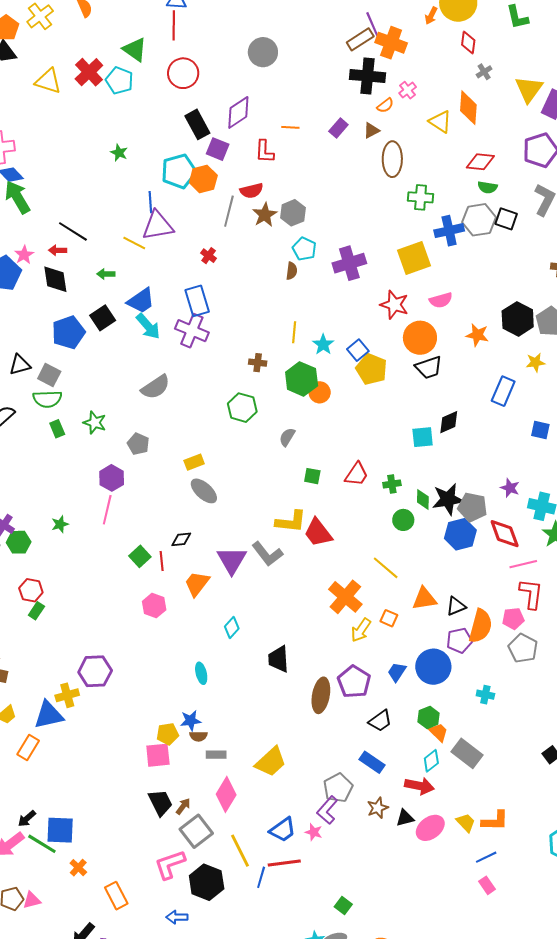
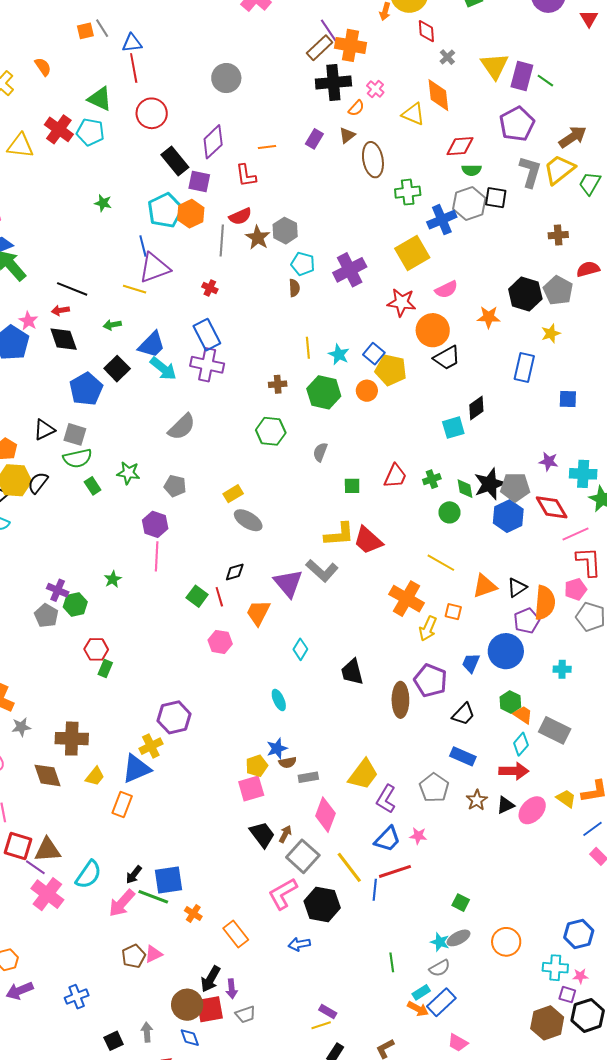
orange circle: (320, 392) -> (367, 391), moved
purple L-shape: (327, 810) -> (386, 799), moved

